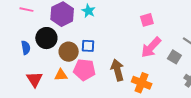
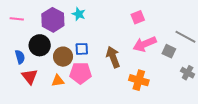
pink arrow: (151, 47) -> (145, 44), turned 30
brown arrow: (117, 70) -> (113, 57), moved
red triangle: (35, 79) -> (30, 77), moved

